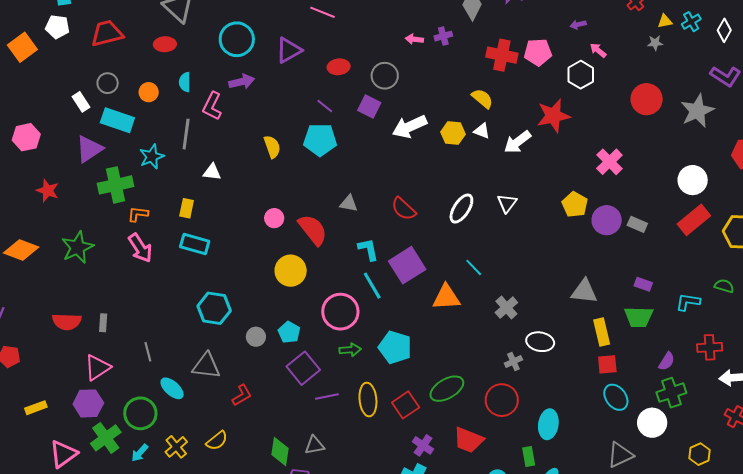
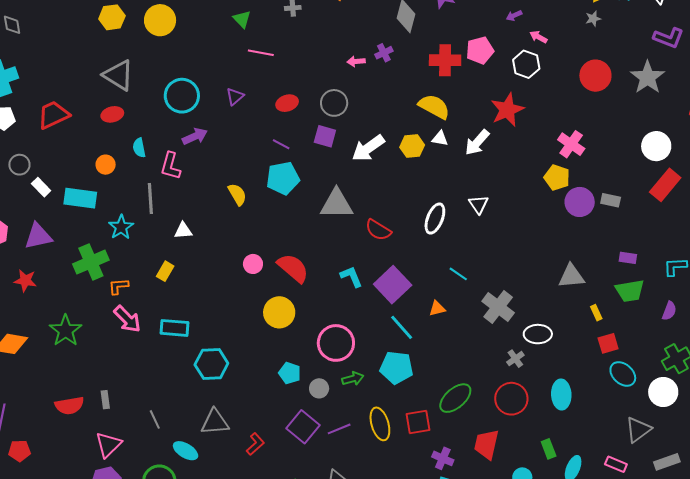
purple triangle: (289, 50) -> (235, 96), size x0.7
gray circle: (108, 83) -> (19, 165), moved
yellow semicircle: (482, 98) -> (434, 107), size x1.4
purple triangle: (89, 149) -> (38, 236), moved, turned 32
gray triangle: (349, 203) -> (337, 204), moved, size x1.8
yellow pentagon: (575, 205) -> (557, 178), moved
yellow rectangle: (187, 208) -> (165, 271), turned 30
cyan rectangle: (195, 244) -> (175, 328), moved
cyan line: (372, 286) -> (402, 327), moved
orange triangle: (446, 297) -> (437, 308), size x0.6
gray cross: (506, 308) -> (498, 307), size x1.4
yellow rectangle: (602, 332) -> (596, 313), size x0.6
gray circle: (256, 337) -> (319, 388), moved
purple semicircle: (667, 361) -> (669, 311), moved
purple square: (303, 368) -> (303, 427), moved
red square: (406, 405) -> (418, 422), turned 36
cyan ellipse: (548, 424) -> (561, 394), moved
red trapezoid: (469, 440) -> (486, 444), turned 92

